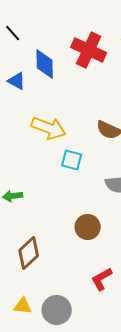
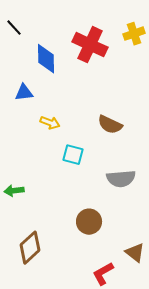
blue triangle: (17, 81) -> (24, 93), moved, turned -36
yellow arrow: (49, 128) -> (50, 123), size x0.6

